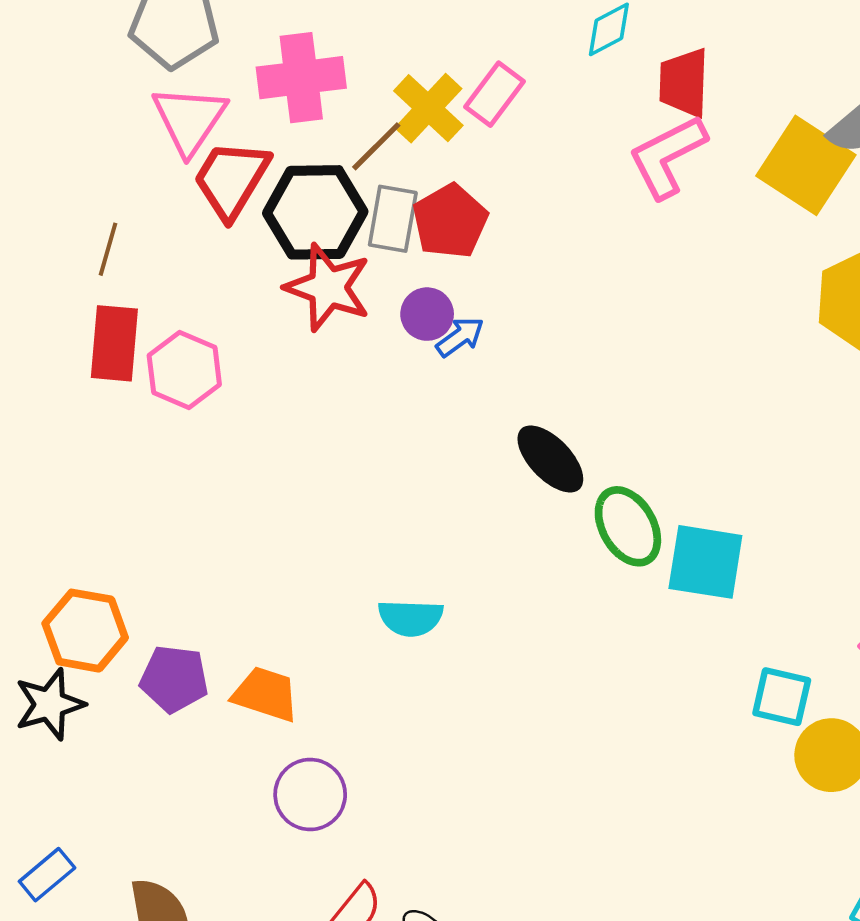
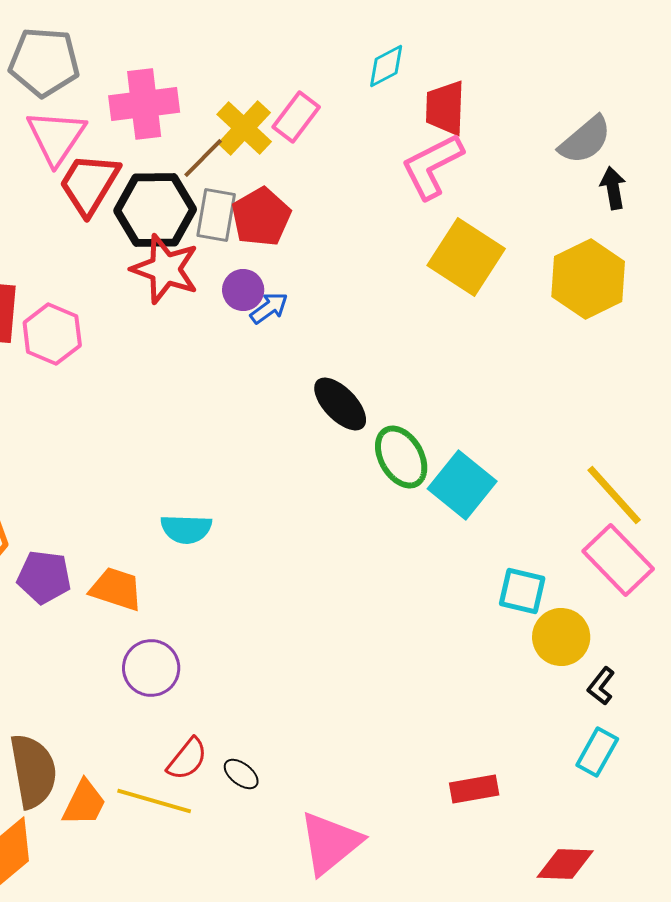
yellow square: (806, 165) -> (466, 257), moved
cyan square: (705, 562) -> (462, 485), turned 30
cyan semicircle: (411, 618) -> (186, 529), moved

